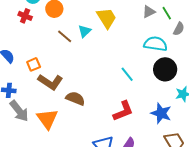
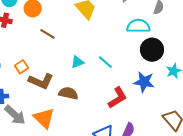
cyan triangle: (85, 31) -> (77, 62), moved, turned 32
cyan line: (127, 74) -> (105, 62), moved
blue star: (161, 113) -> (144, 82), moved

